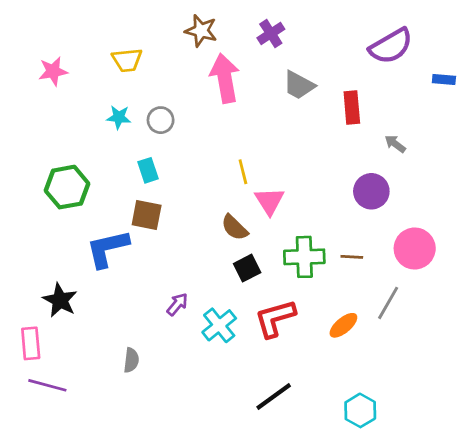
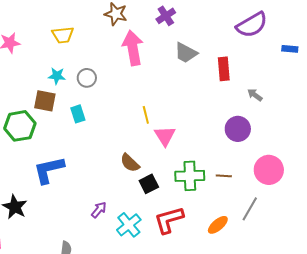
brown square: (147, 215) -> (45, 101), moved
brown semicircle: (235, 228) -> (130, 163), moved

